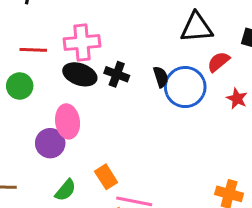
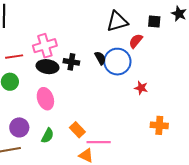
red star: (237, 99) -> (141, 88), moved
purple circle: (50, 143) -> (19, 127), moved
green semicircle: (66, 190) -> (48, 136), moved

